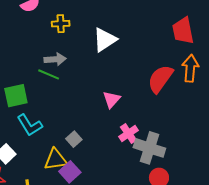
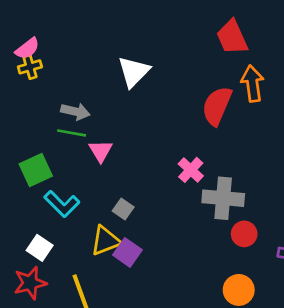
yellow cross: (61, 24) -> (30, 67), moved
gray arrow: (55, 59) -> (75, 112), turned 30
pink triangle: (112, 99) -> (101, 151), moved
pink cross: (128, 133) -> (191, 170), moved

